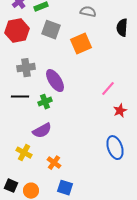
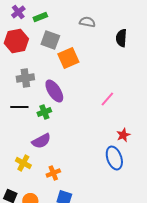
orange square: (81, 44) -> (68, 58), moved
red star: (120, 111) -> (123, 135), moved
orange cross: (54, 163) -> (53, 173), turned 32

